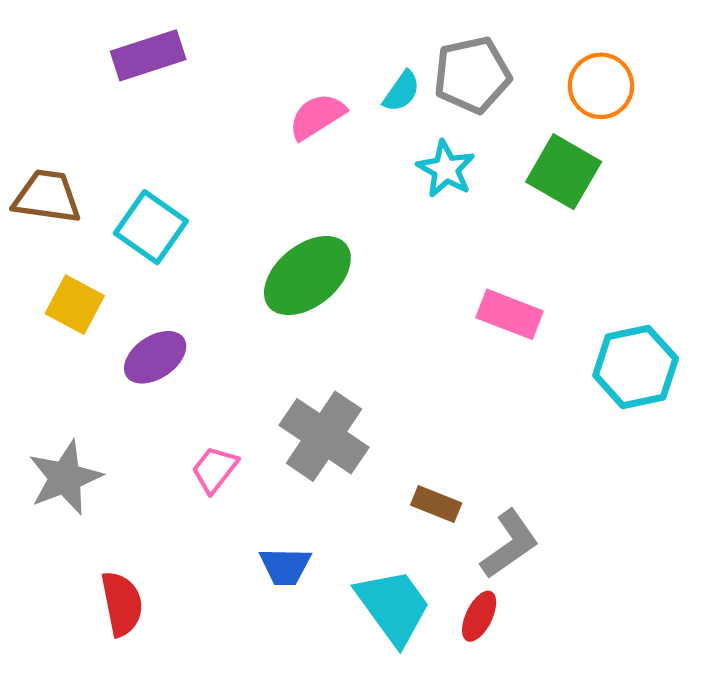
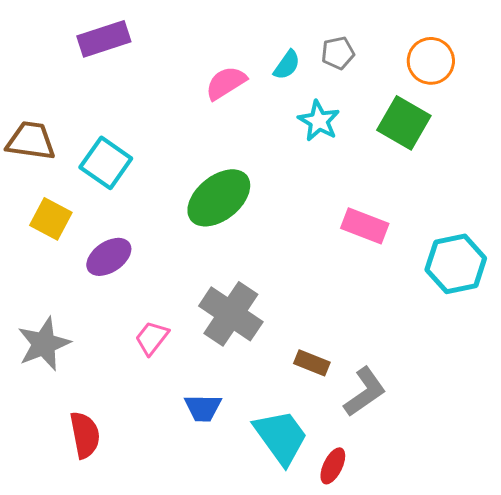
gray pentagon: (472, 75) -> (338, 53), size x0.6
red ellipse: (479, 616) -> (333, 466), moved

